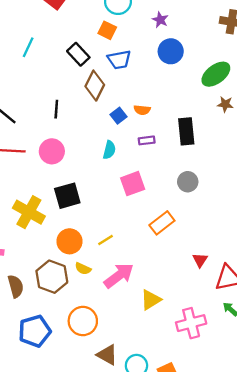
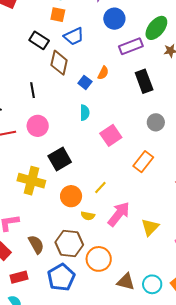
orange semicircle: (142, 110) -> (103, 73), turned -56
purple rectangle: (147, 140) -> (131, 46), moved, size x1.6
brown hexagon: (52, 277) -> (69, 244), moved

